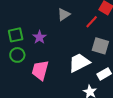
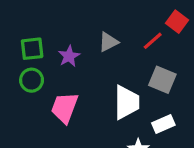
gray triangle: (64, 14) -> (108, 42), moved
white trapezoid: (79, 63) -> (127, 102), turned 110

